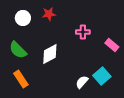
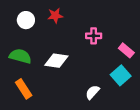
green semicircle: (18, 50) -> (20, 56), turned 150
white diamond: (50, 54) -> (56, 61), turned 35
cyan square: (102, 76) -> (121, 75), moved

